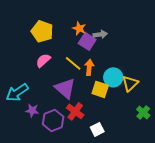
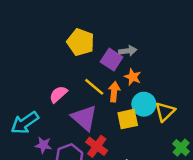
orange star: (79, 28) -> (133, 77), moved
yellow pentagon: (42, 31) -> (81, 42), moved
pink semicircle: (43, 60) -> (58, 94), moved
yellow square: (100, 89) -> (128, 119), turned -30

